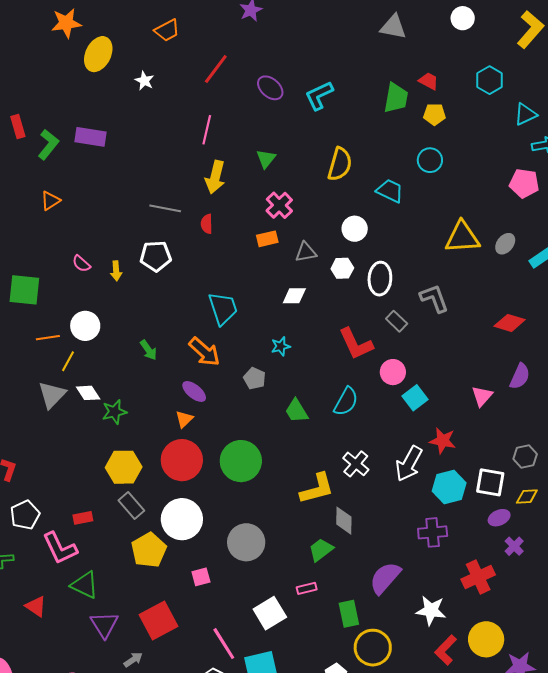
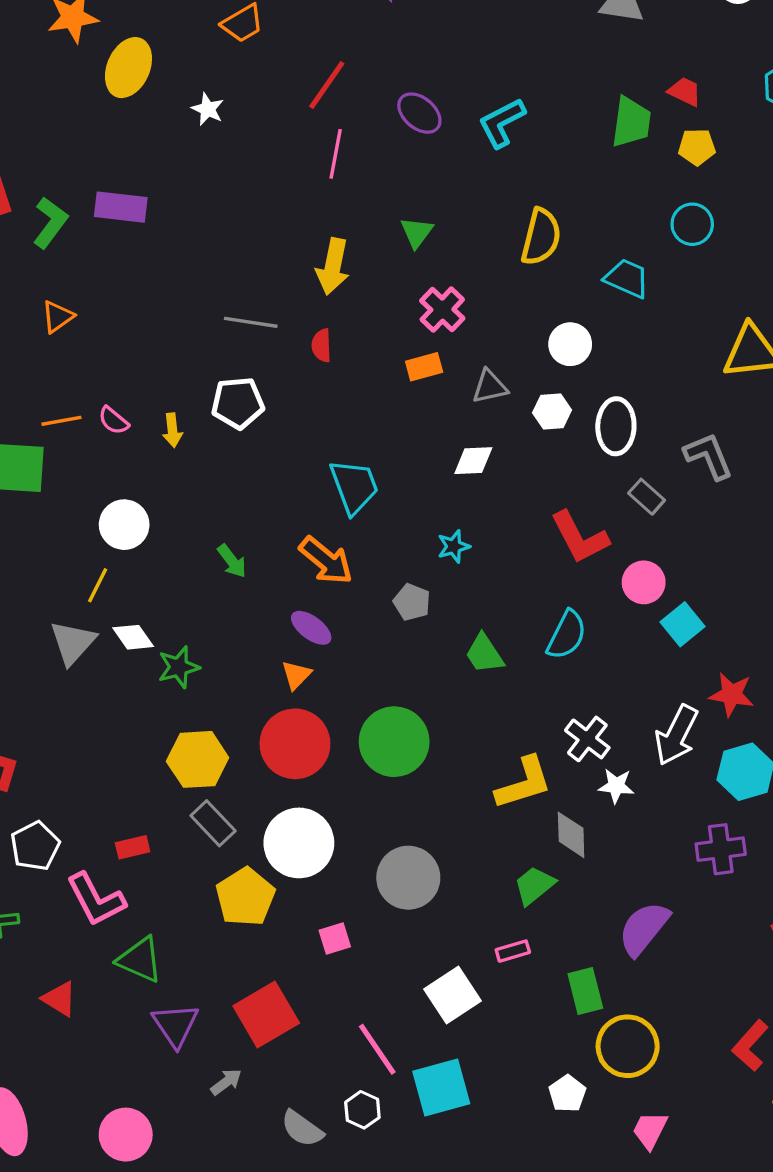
pink line: (207, 130) -> (336, 154), moved
orange line: (48, 338) -> (61, 421), moved
white star: (431, 610) -> (616, 786), moved, size x0.7

